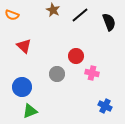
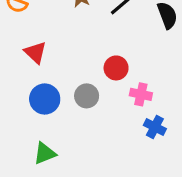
blue circle: (22, 87) -> (45, 99), moved
blue cross: (105, 106) -> (155, 127), moved

